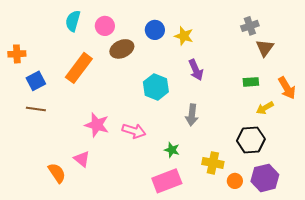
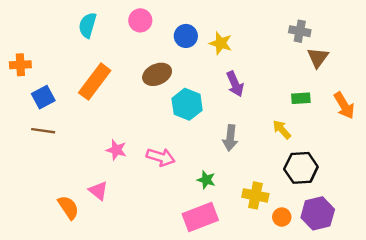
pink circle: (105, 26) -> (140, 20), moved
gray cross: (250, 26) -> (300, 31), turned 30
brown ellipse: (122, 49) -> (157, 74), moved
yellow arrow: (265, 108) -> (282, 129), moved, turned 78
pink star: (97, 125) -> (116, 150), size x0.7

